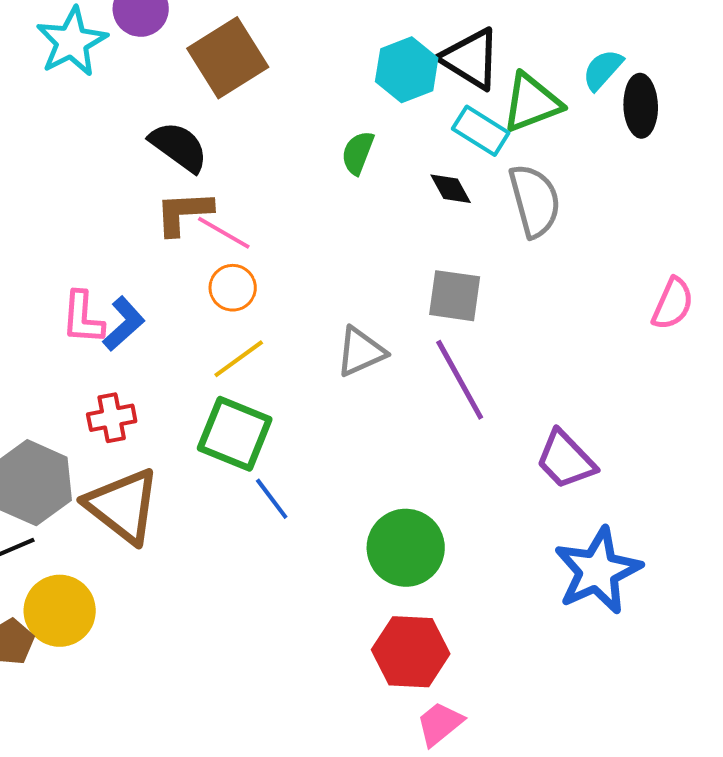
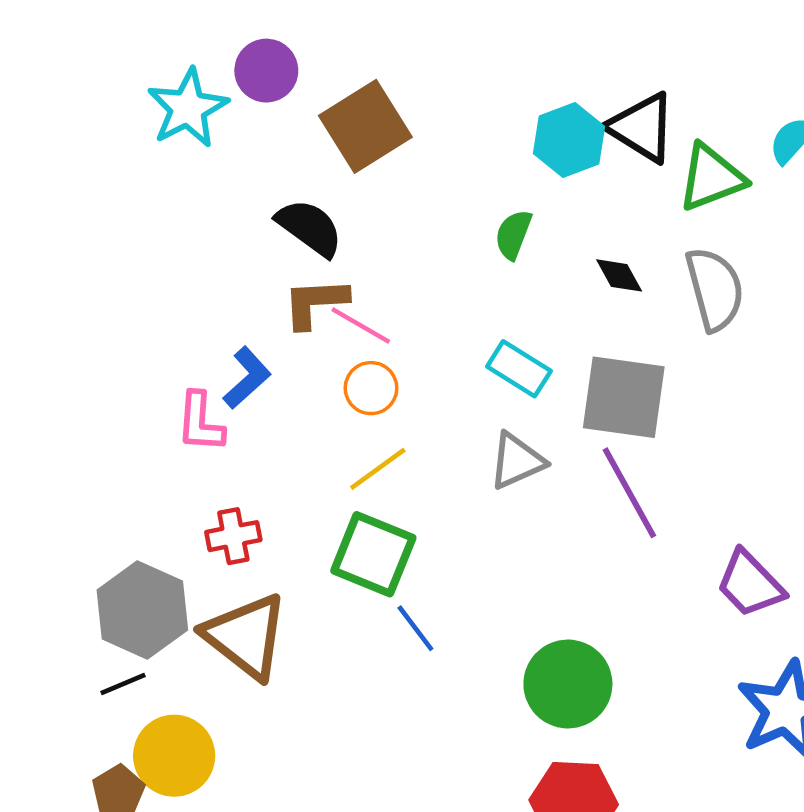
cyan rectangle: (481, 131) -> (519, 369), moved
gray square: (455, 296) -> (624, 397), size x1.4
blue L-shape: (124, 324) -> (247, 378), moved

